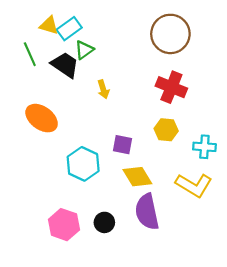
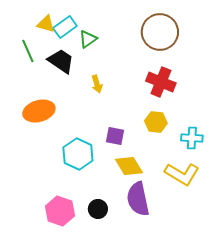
green triangle: (84, 50) -> (88, 39), moved
orange ellipse: (42, 118) -> (39, 111), turned -52

